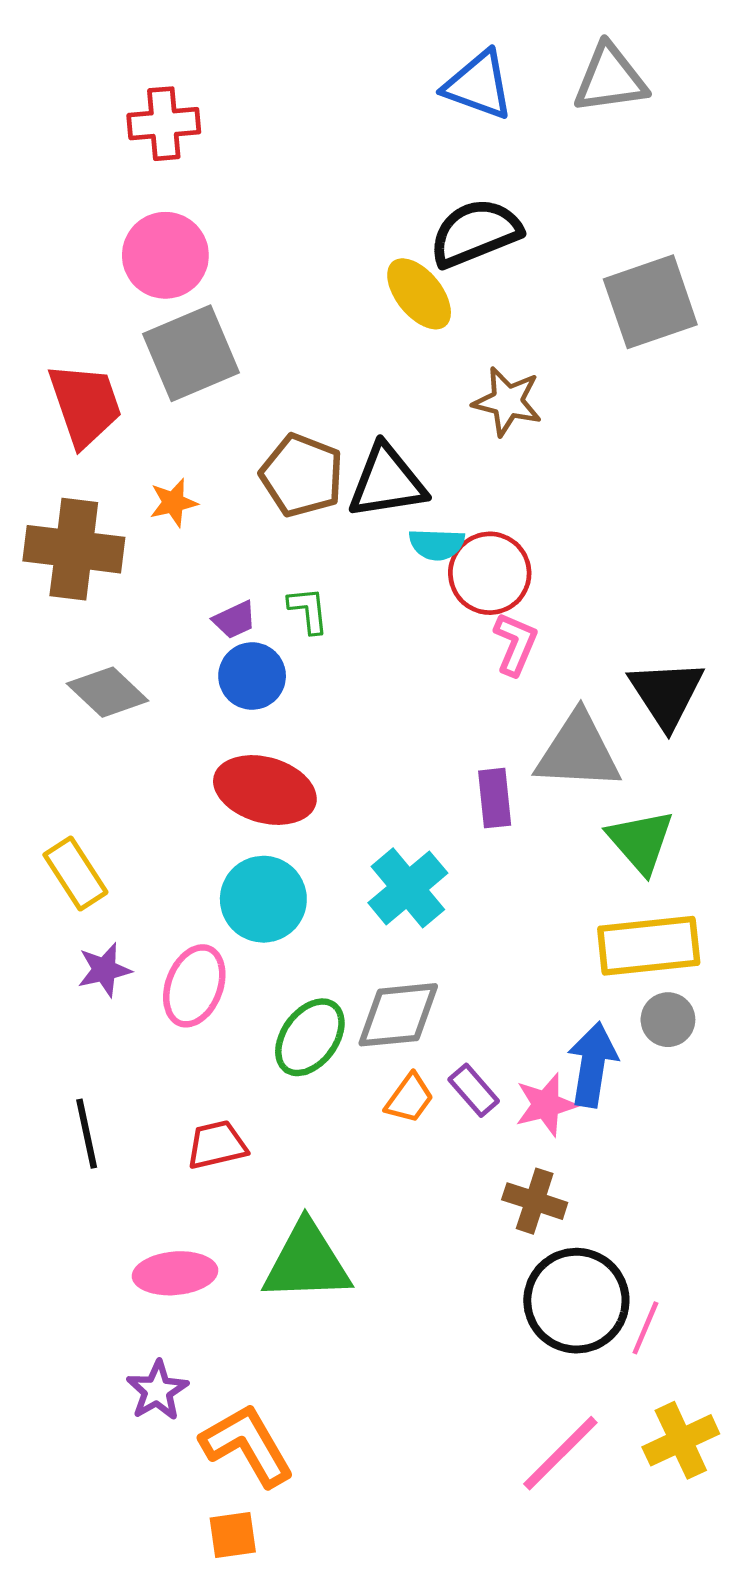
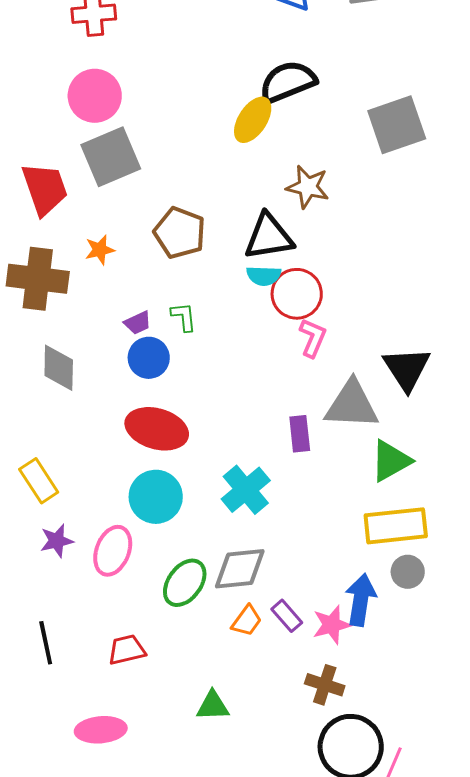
yellow ellipse: (419, 294) -> (253, 120), turned 72
black triangle: (387, 482) -> (269, 237), moved
gray diamond: (108, 692) -> (59, 368), turned 48
green triangle: (641, 841) -> (391, 461), turned 42
green triangle: (307, 1262) -> (213, 706), moved, size x0.6

